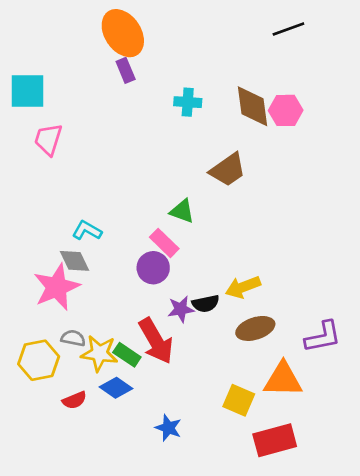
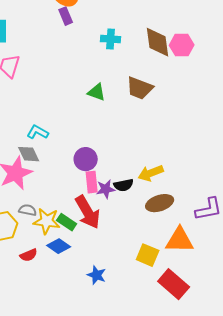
brown trapezoid: (228, 170) -> (140, 88), turned 56
green triangle: (182, 211) -> (97, 92), moved
pink rectangle: (164, 243) -> (92, 182), moved, turned 40
red rectangle: (275, 440) -> (174, 284), turned 56

